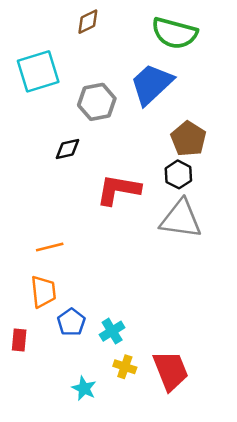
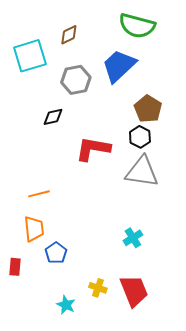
brown diamond: (88, 22) -> (69, 35), moved
cyan cross: (112, 331) -> (133, 238), moved

